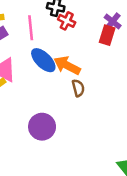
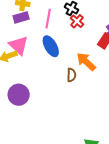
orange arrow: (67, 65) -> (86, 62), moved
purple circle: (42, 127) -> (19, 95), moved

